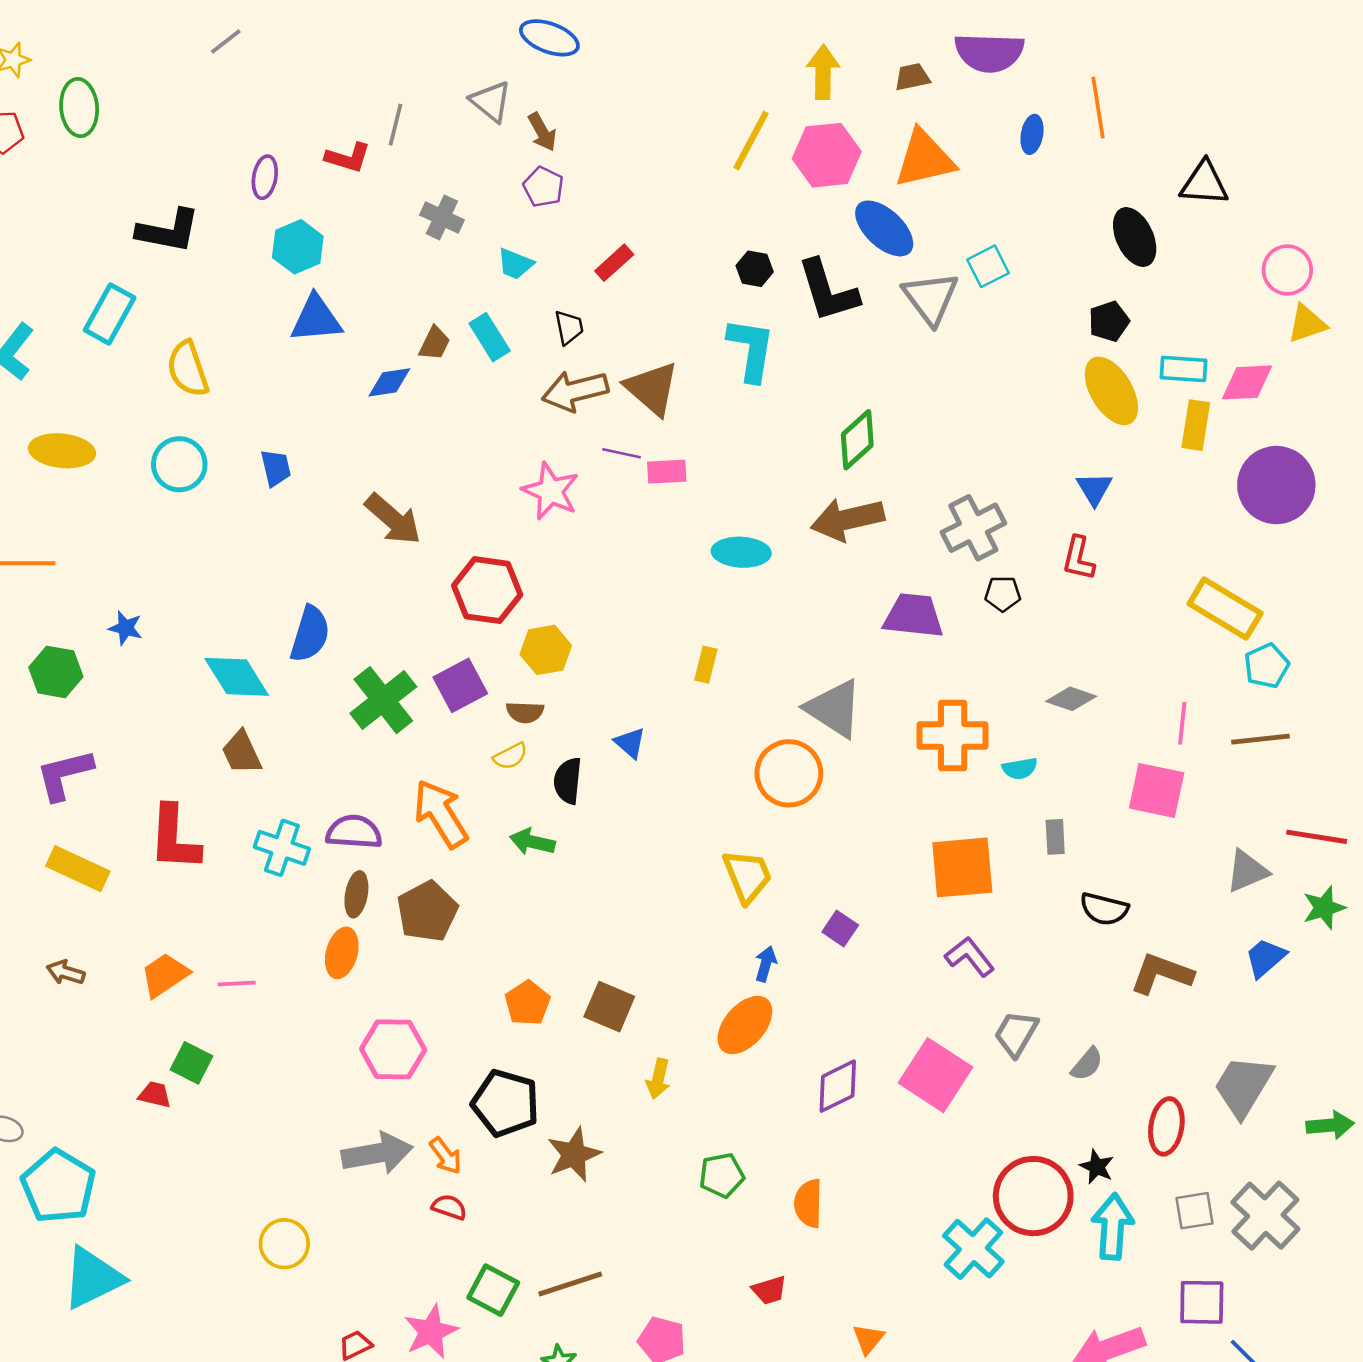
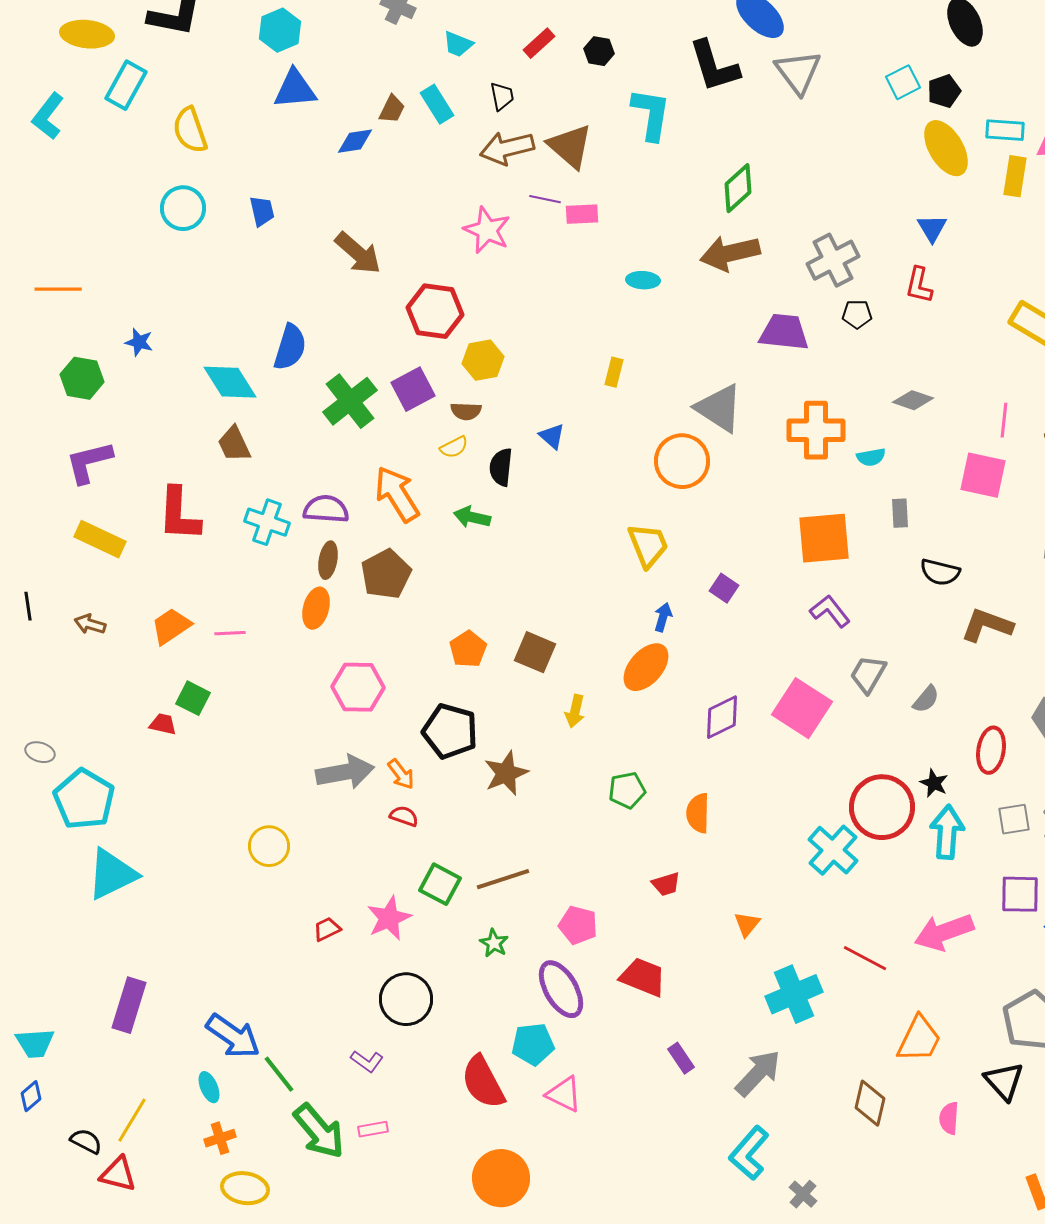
cyan square: (988, 266) -> (903, 82), moved
black hexagon: (755, 269) -> (599, 51), moved
yellow ellipse: (62, 451) -> (87, 34), moved
cyan ellipse: (741, 552) -> (643, 280), size x0.7

